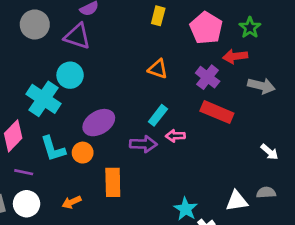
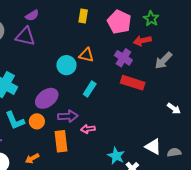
cyan circle: (70, 75) -> (66, 65), moved
gray arrow: (261, 86) -> (163, 60), turned 126
pink arrow: (175, 136) -> (88, 129), moved
purple arrow: (143, 144) -> (68, 116), moved
gray semicircle: (266, 193) -> (174, 152), moved
white triangle: (237, 201) -> (153, 147), turned 42

